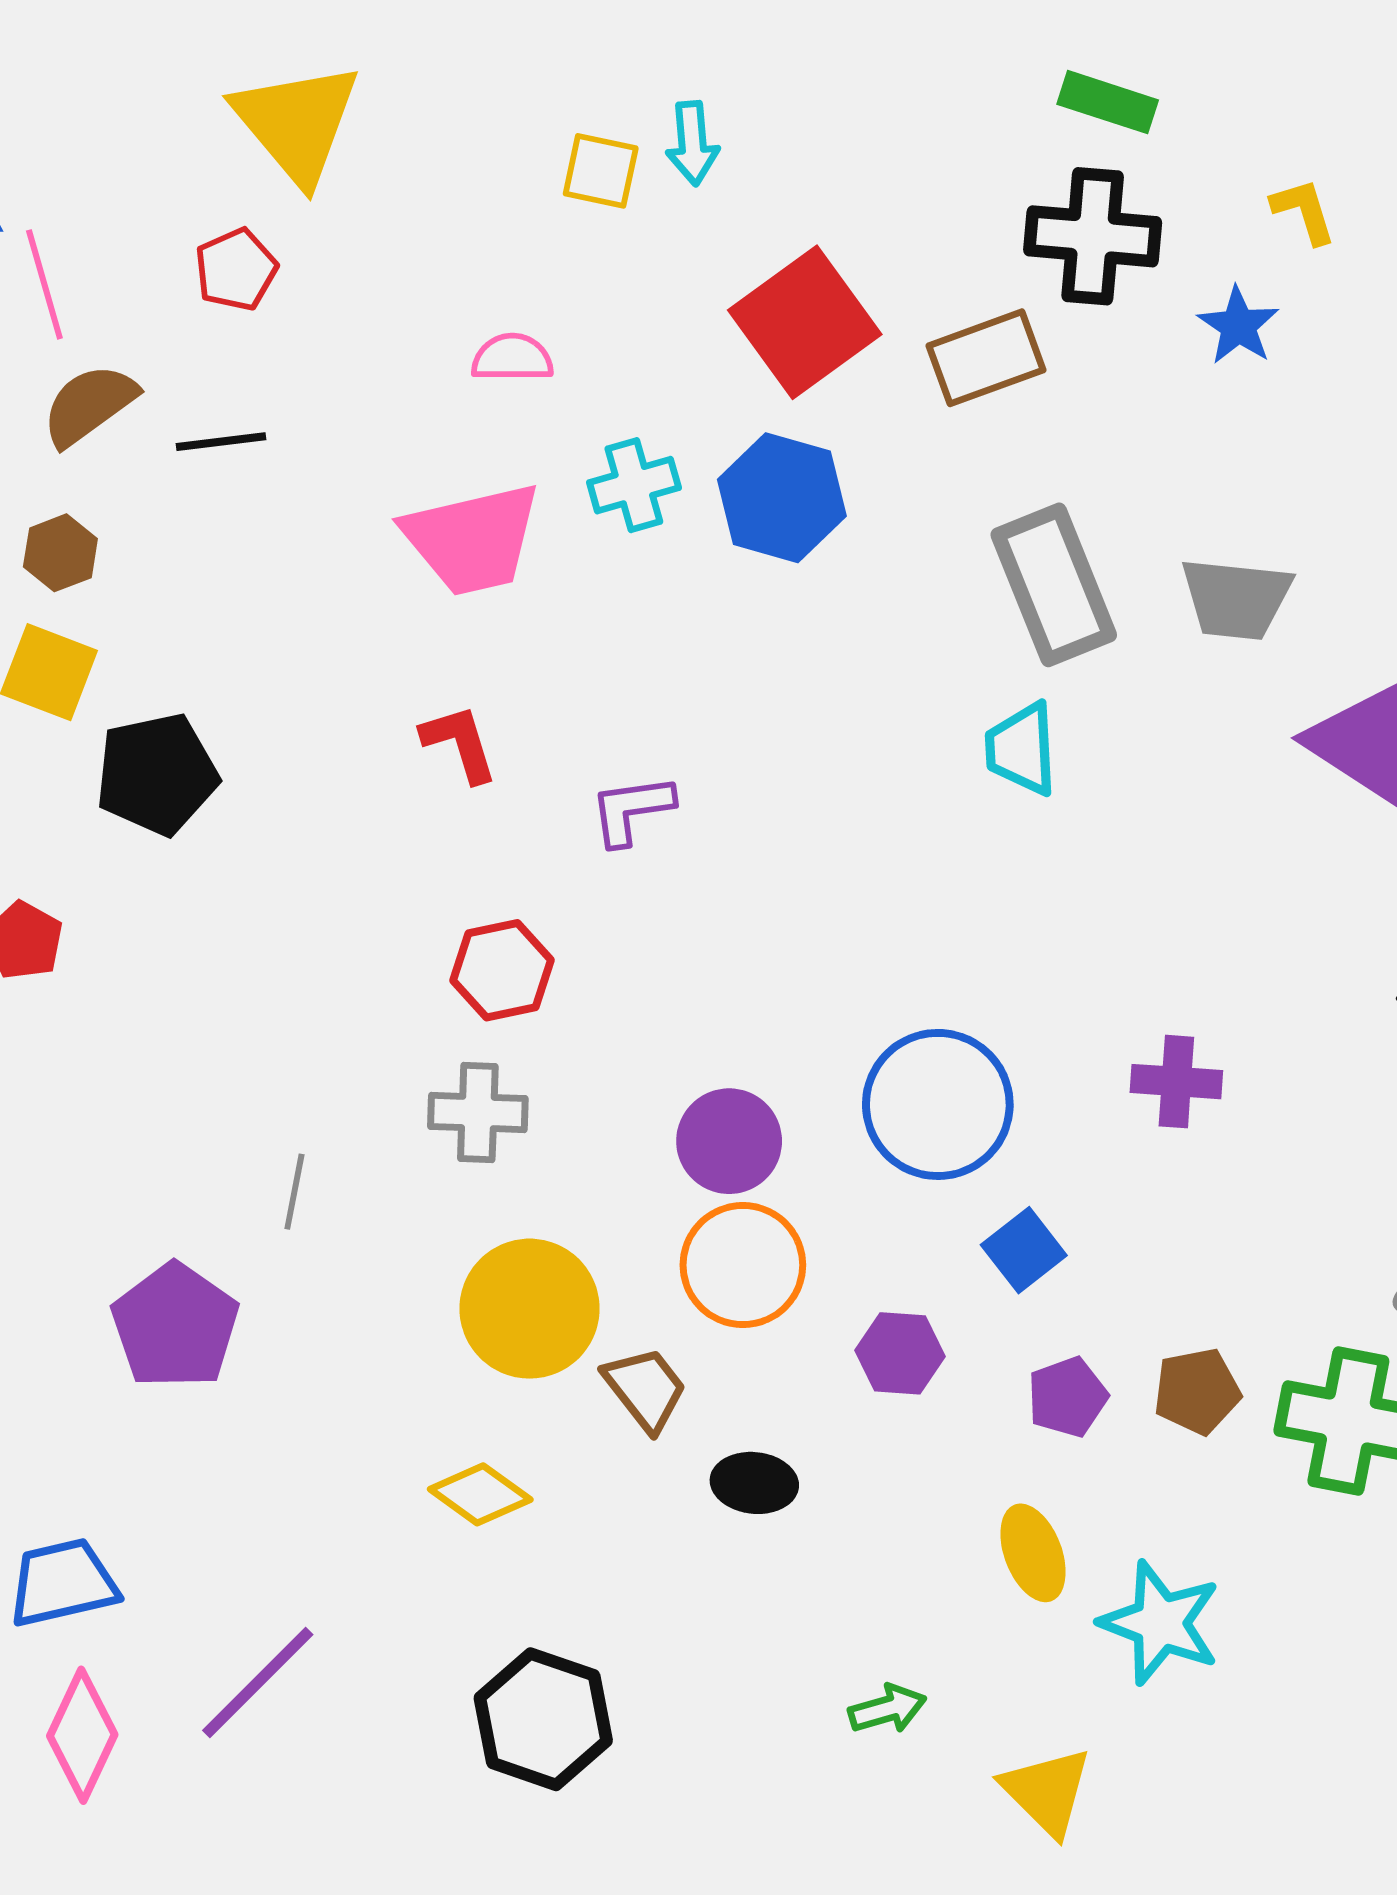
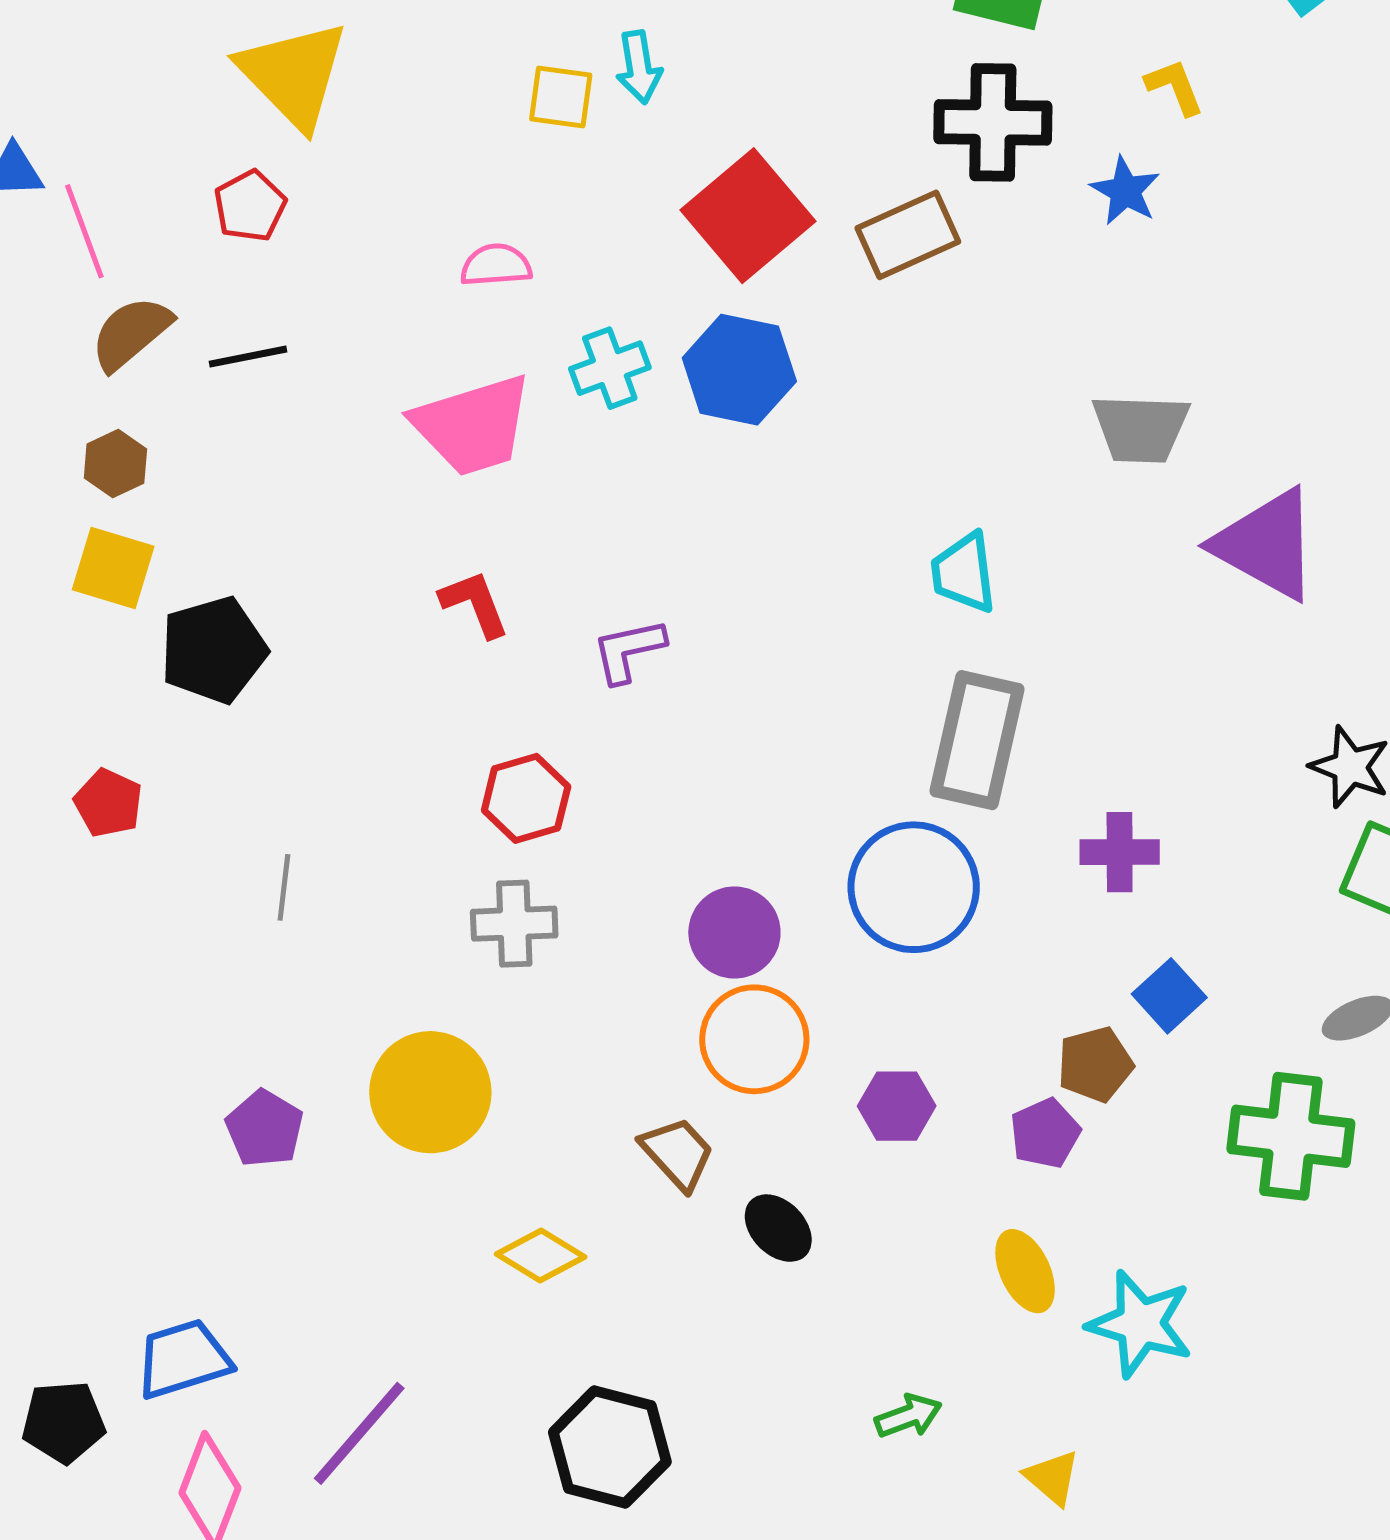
gray rectangle: (1054, 585) -> (977, 740), moved, turned 39
gray line: (294, 1192) -> (284, 887), moved
blue square: (1024, 1250) -> (1169, 996), moved
yellow circle: (530, 1309) -> (430, 1092), moved
purple pentagon: (175, 1326) -> (265, 1128), size x0.7
brown pentagon: (1197, 1391) -> (1095, 1064), moved
black ellipse: (754, 1483) -> (778, 1228), turned 44
yellow triangle: (1047, 1791) -> (1052, 1478), size x0.7

